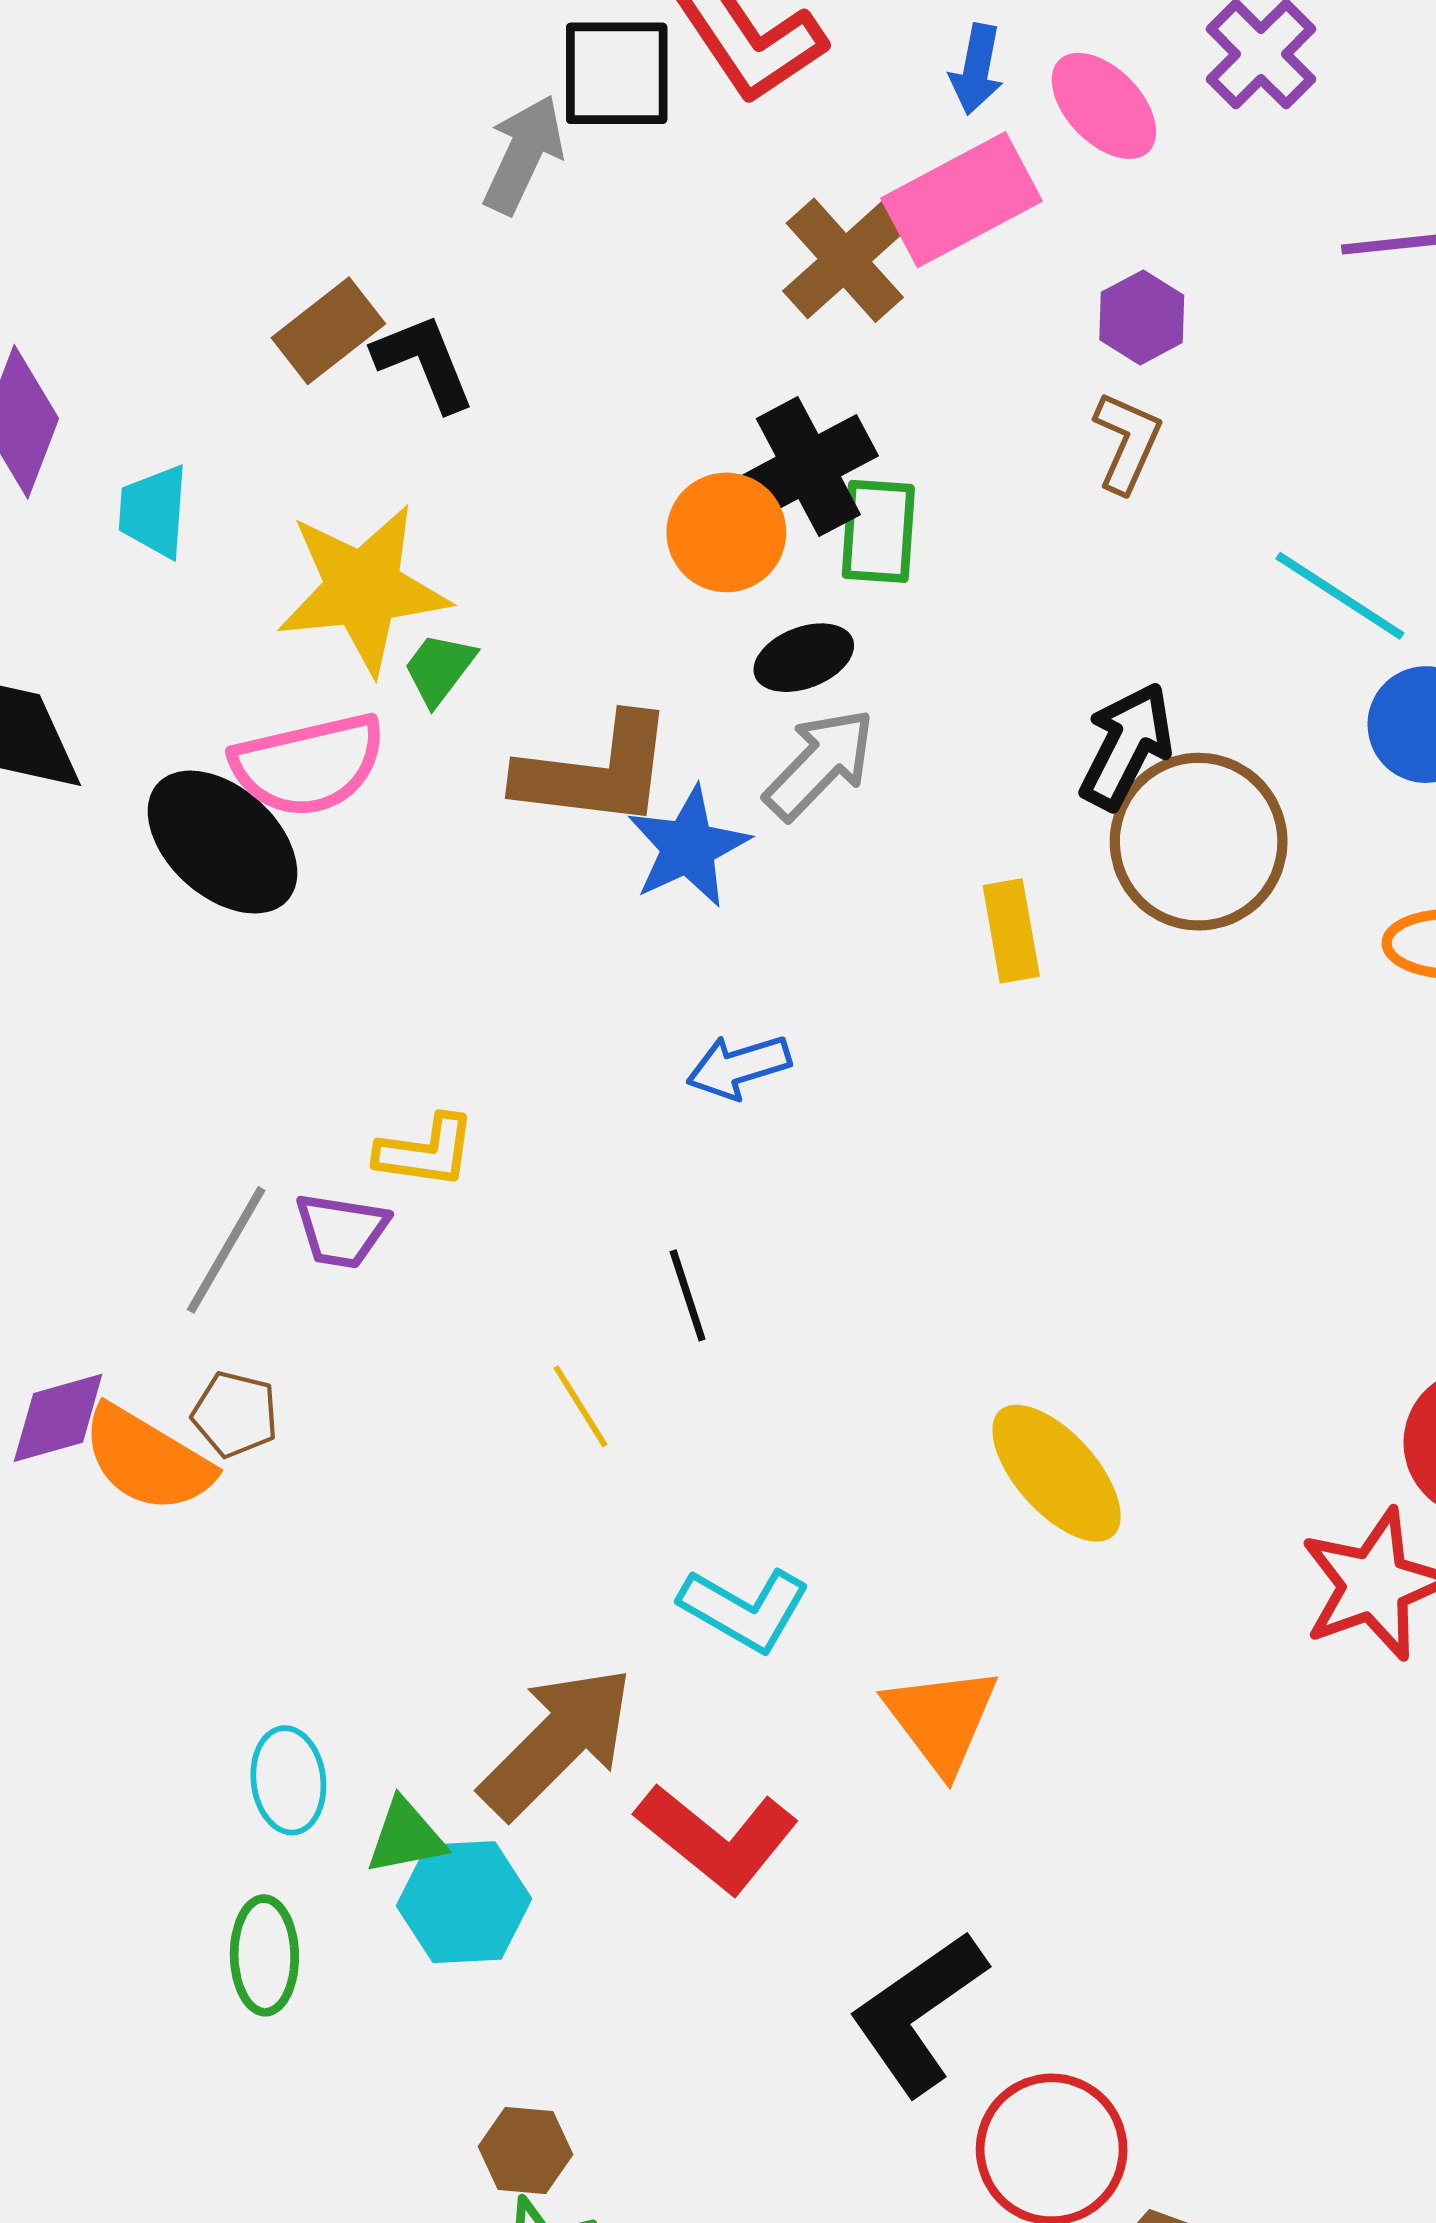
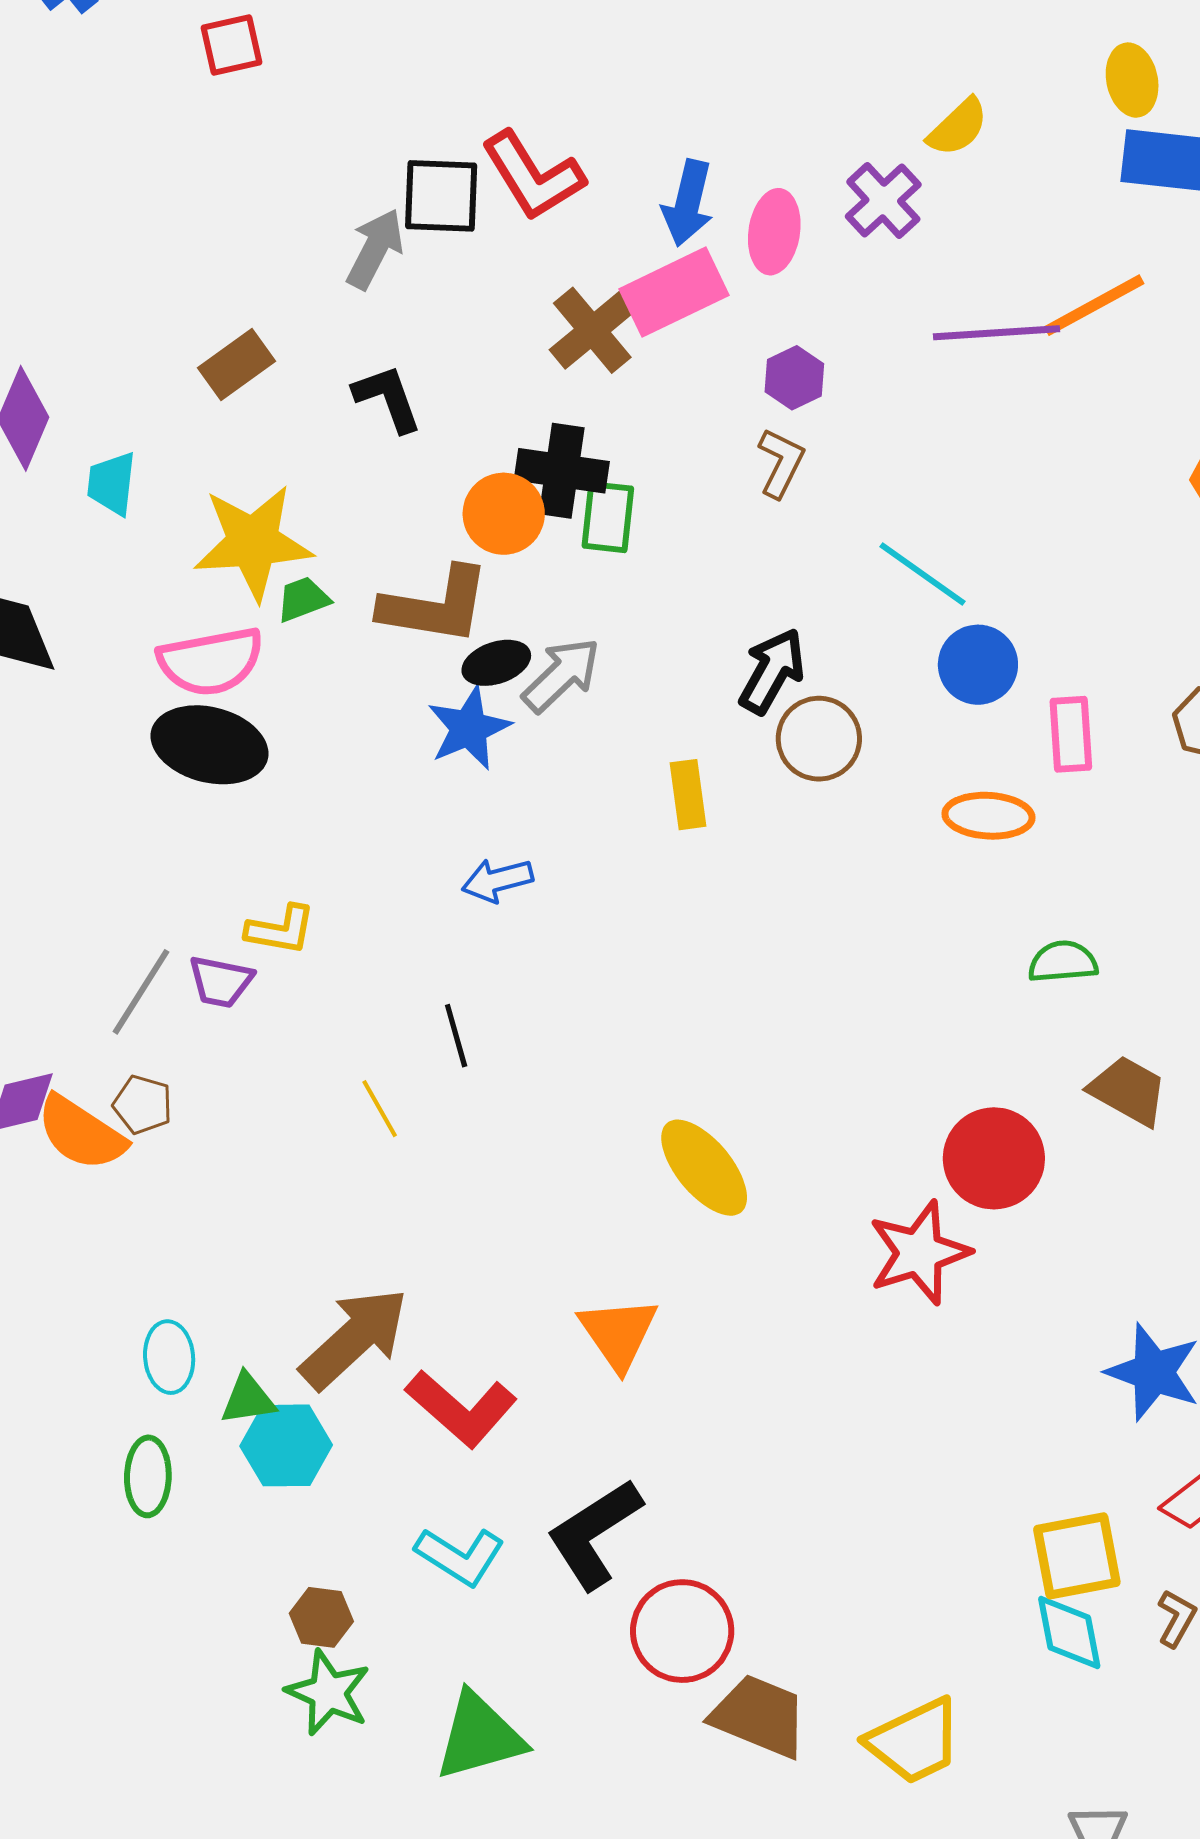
blue arrow: (976, 69) -> (688, 203), size x1.4
pink ellipse: (1104, 106) -> (774, 232), turned 50
black L-shape: (424, 362) -> (388, 398), moved
black cross: (808, 467) -> (562, 471), turned 34
black ellipse: (804, 658) -> (496, 663), moved
green trapezoid: (439, 669) -> (303, 599), turned 30
brown L-shape: (596, 772) -> (435, 606), moved
black ellipse: (222, 842) -> (210, 745), moved, turned -30
brown circle: (1199, 842) -> (819, 739), size x0.7
cyan L-shape: (745, 1609) -> (460, 1556), moved

